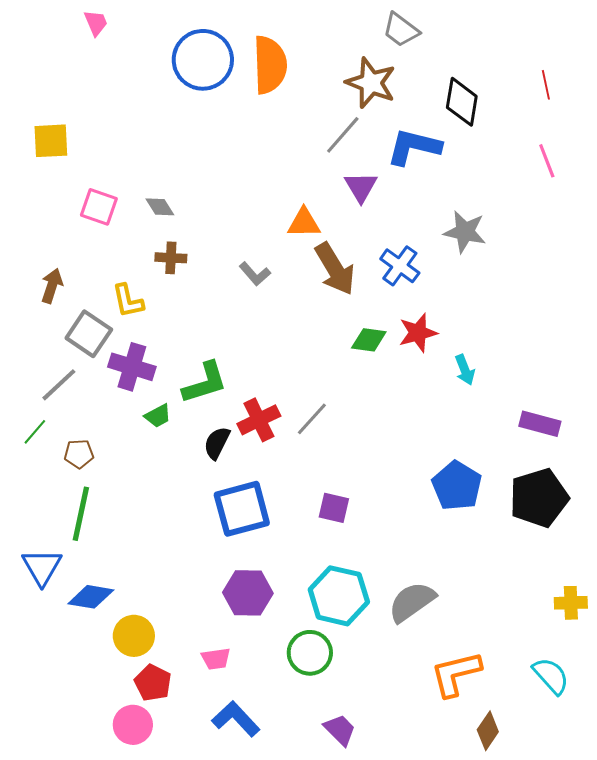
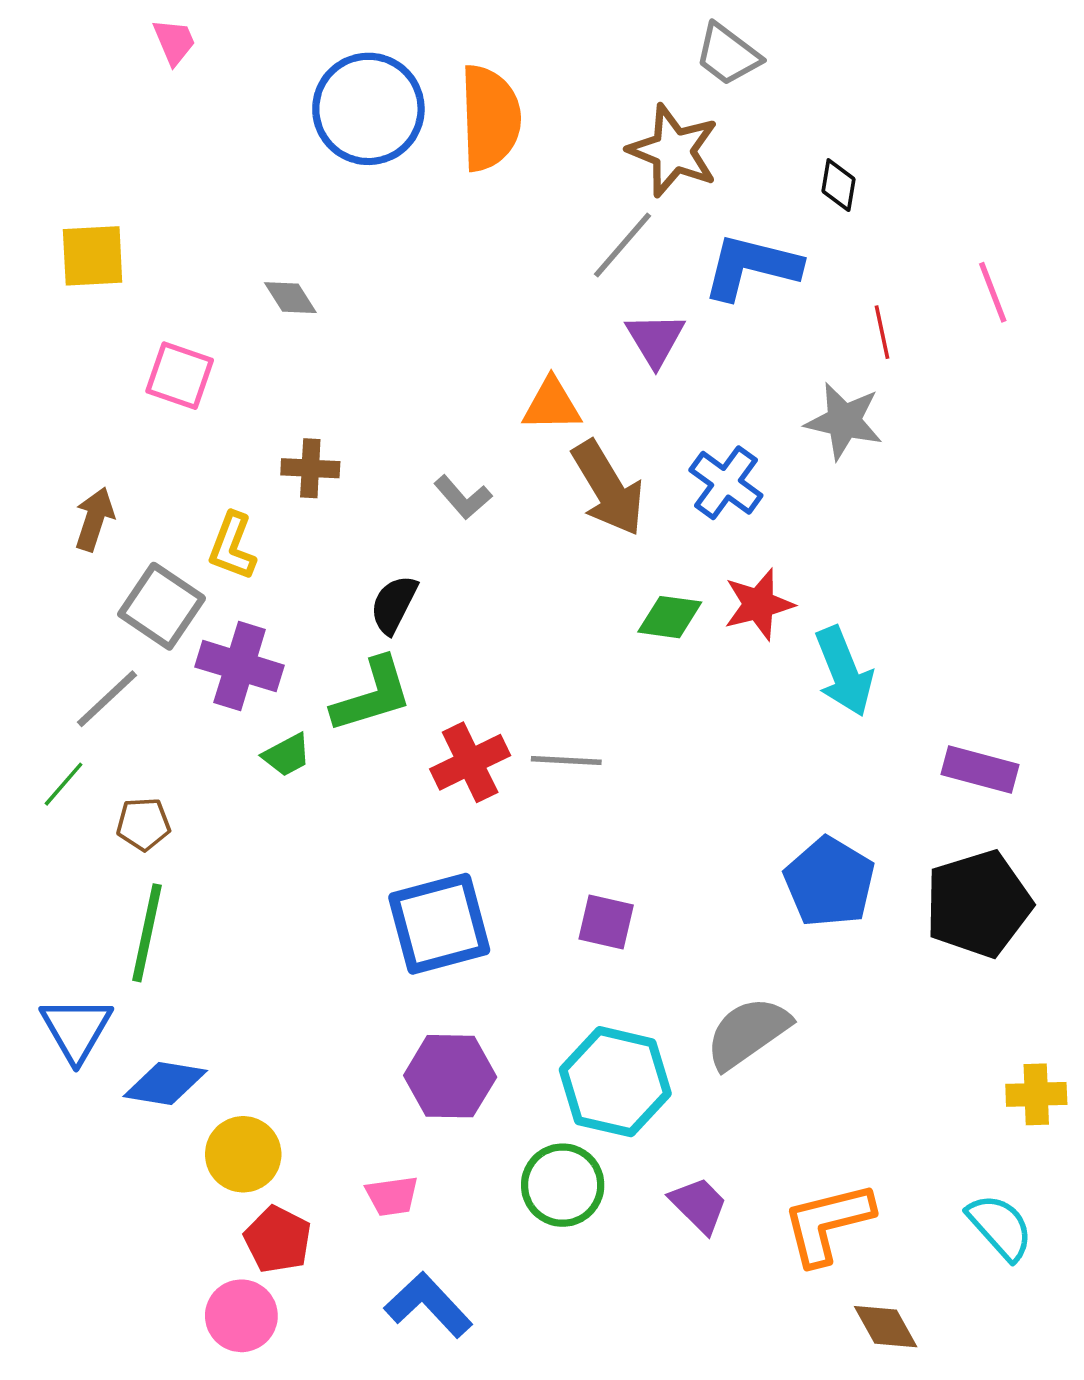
red line: (546, 85) -> (882, 332), moved
black diamond: (462, 102) -> (838, 185), size x0.6
gray diamond: (160, 207) -> (290, 298), moved
yellow L-shape: (128, 301) -> (232, 546), turned 33
cyan arrow: (465, 370) -> (844, 672), size x1.6
gray line: (312, 419) -> (566, 760), turned 51
black semicircle: (217, 443) -> (394, 604), moved
gray semicircle: (412, 602) -> (748, 1033), moved
purple trapezoid: (340, 730) -> (699, 1205), moved
brown diamond: (488, 731) -> (886, 1327), turned -63

